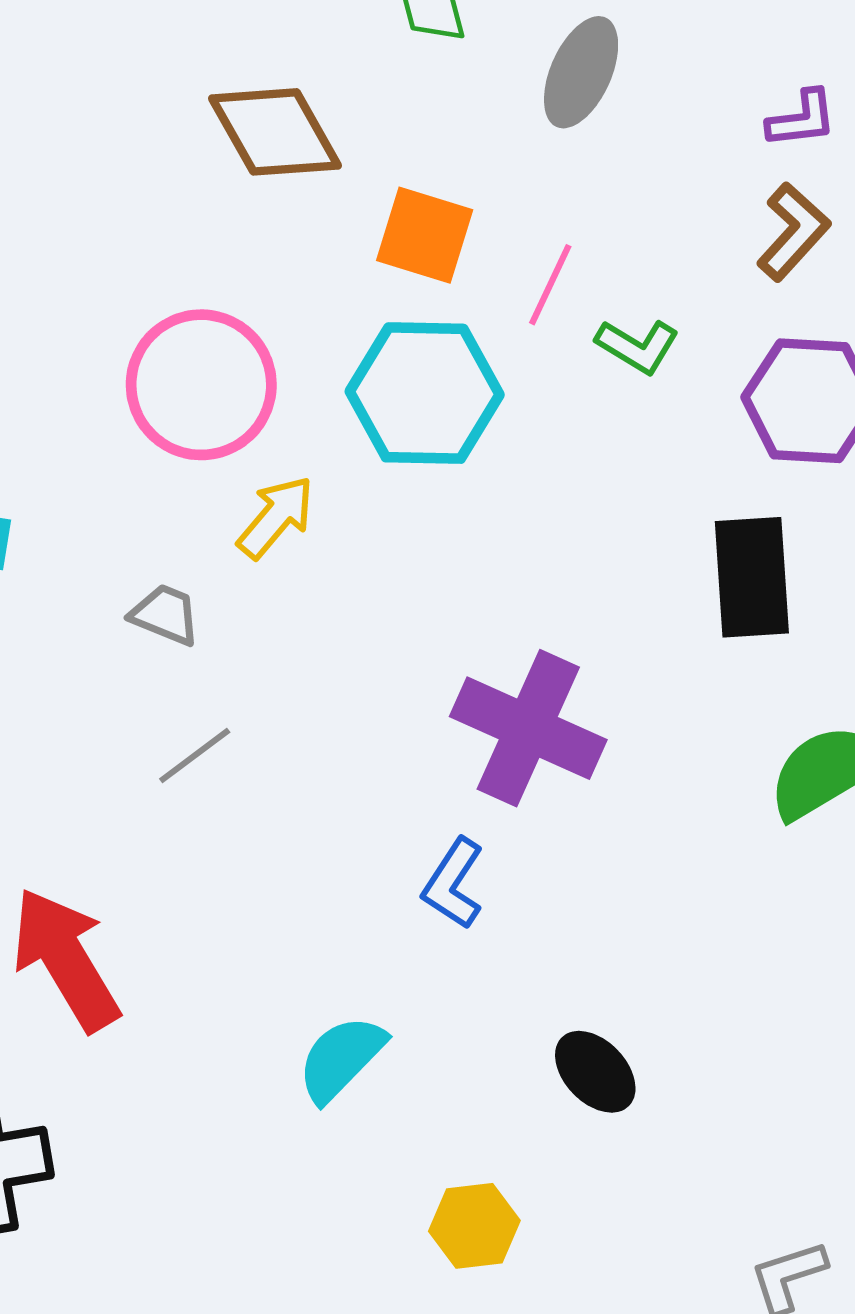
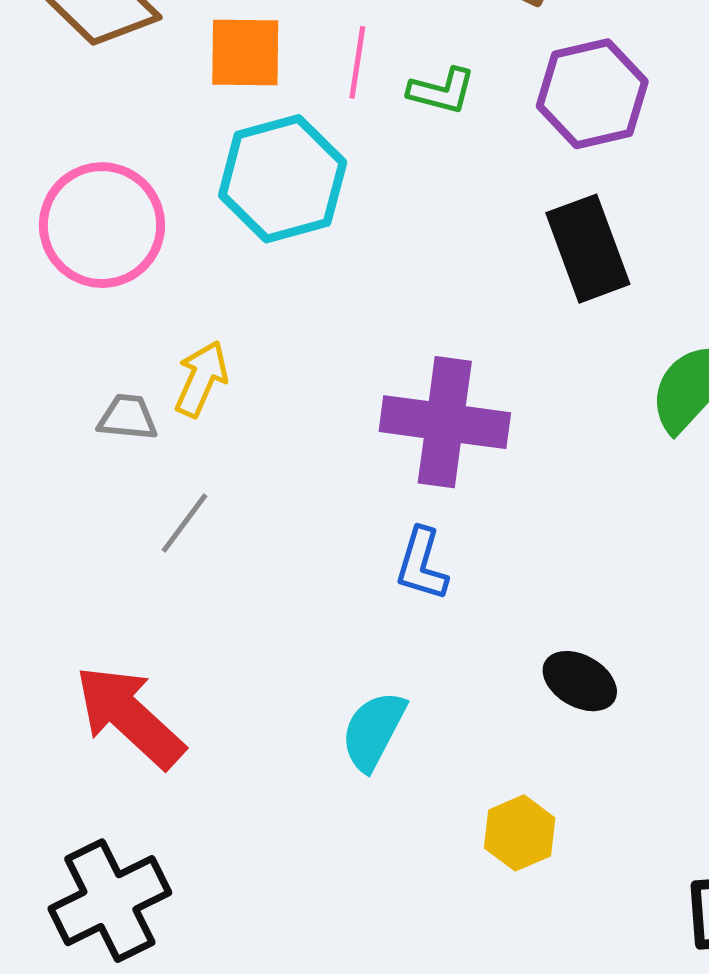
yellow arrow: (276, 517) -> (201, 379), moved

